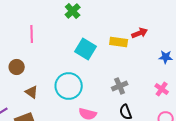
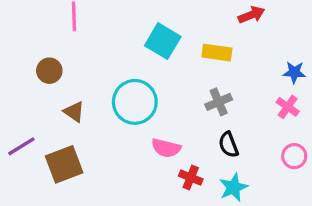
yellow rectangle: (119, 42) -> (217, 53), moved
blue star: (166, 57) -> (294, 72), moved

